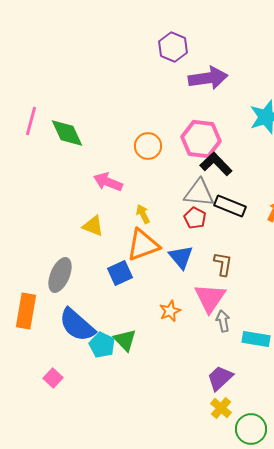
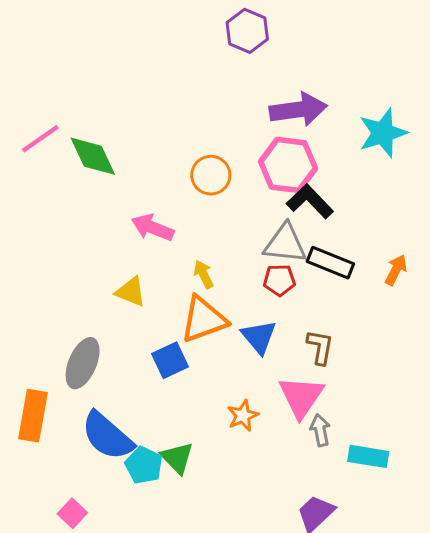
purple arrow: (208, 78) -> (298, 110), moved
pink line: (31, 121) -> (40, 139), turned 40
red pentagon: (195, 218) -> (279, 280), turned -30

